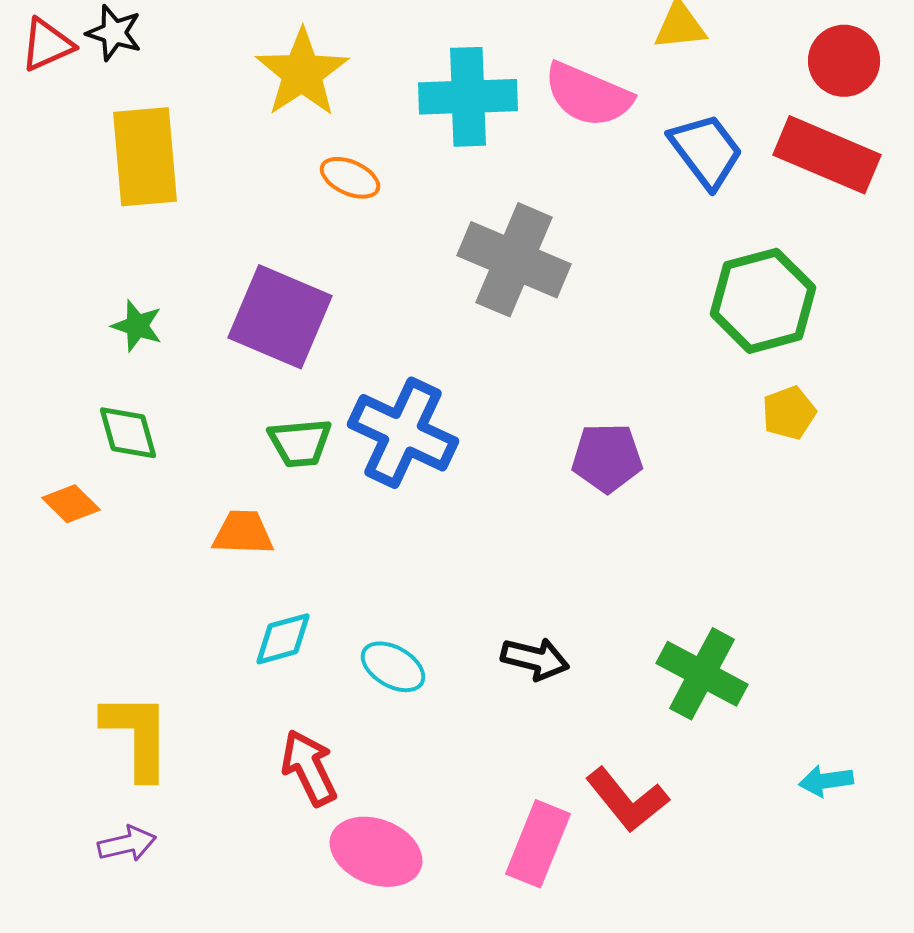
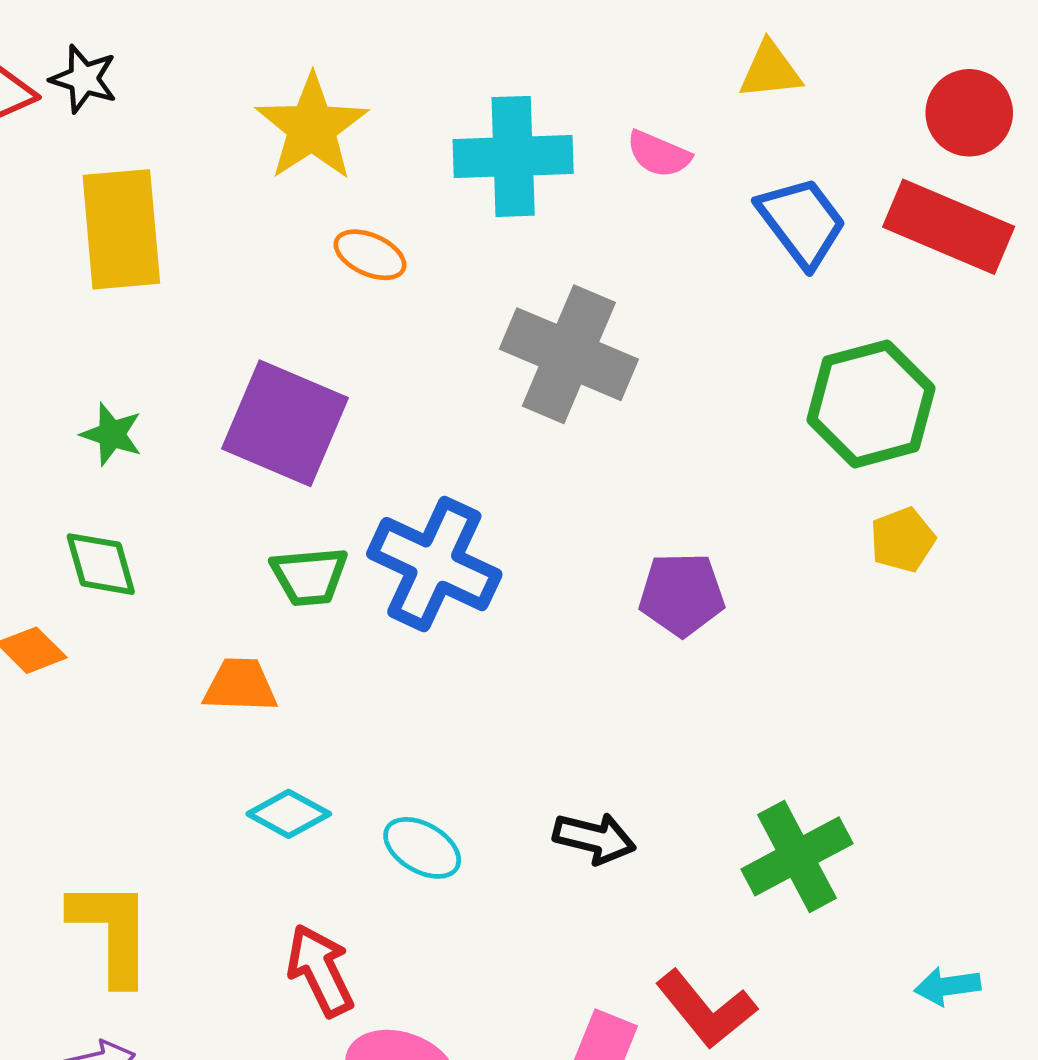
pink semicircle: (588, 95) -> (659, 154), size x0.6
cyan diamond: (283, 639) -> (289, 814), turned 44
green cross: (702, 674) -> (797, 856), turned 34

